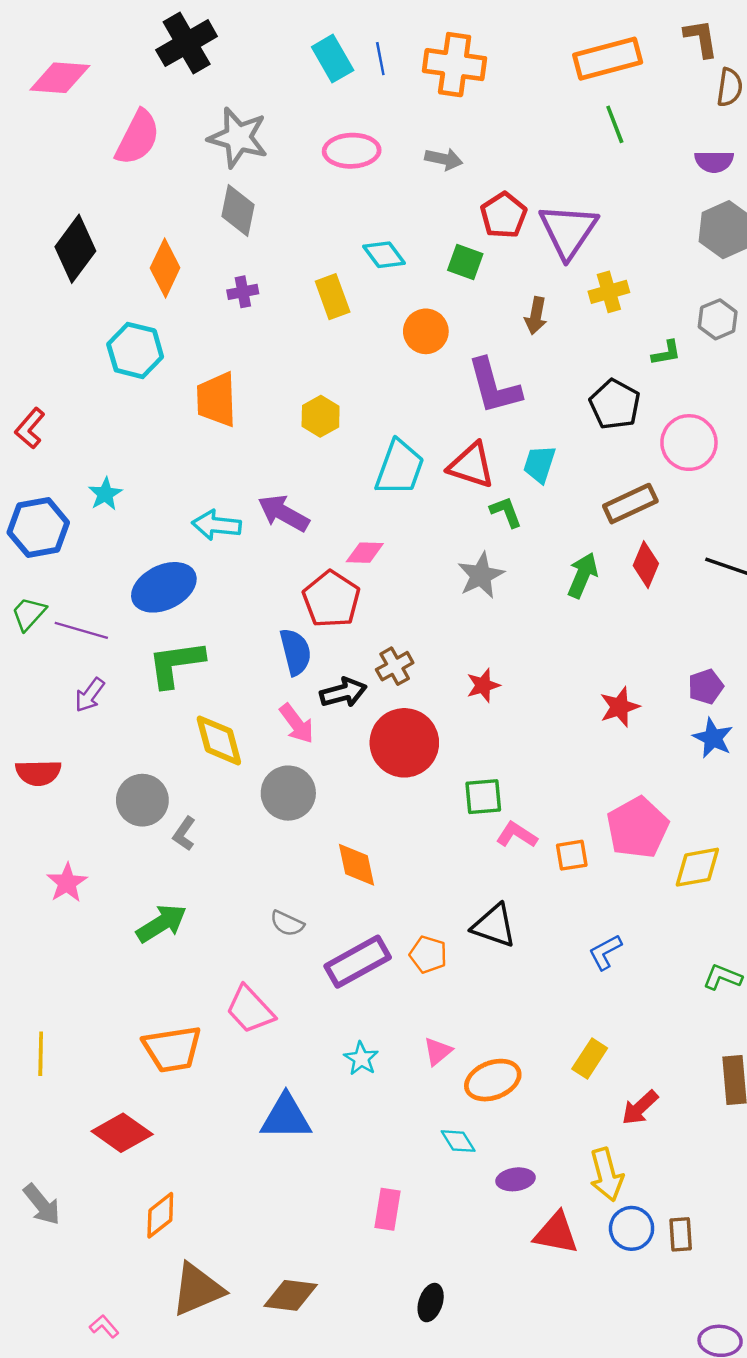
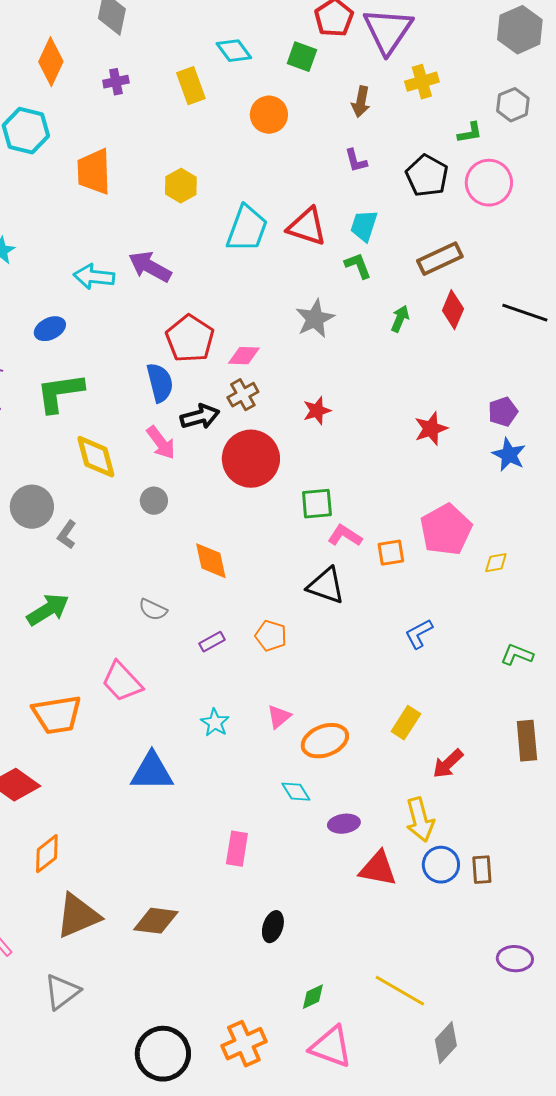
purple L-shape: (494, 386) -> (356, 161), moved, size x0.5
pink circle: (689, 443) -> (489, 183), moved
green L-shape: (506, 512) -> (358, 266), moved
pink diamond: (365, 553) -> (244, 356), moved
green arrow: (583, 575) -> (400, 319), size x0.7
blue ellipse: (164, 587) -> (50, 329), size x0.6
gray circle: (288, 793) -> (154, 501), size x0.6
yellow diamond: (697, 867) -> (496, 563), size x0.6
black triangle: (494, 926) -> (326, 586), moved
purple rectangle: (358, 962) -> (212, 642), size x0.5

